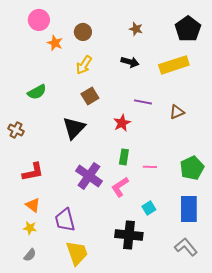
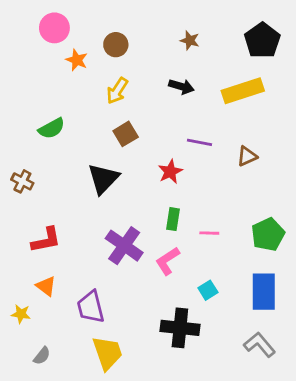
yellow star: (30, 228) -> (21, 314), moved

